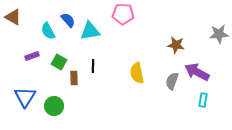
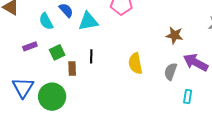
green square: (59, 62) -> (57, 52), turned 35
cyan rectangle: (203, 100) -> (188, 97), moved
green circle: (54, 106) -> (52, 97), size x1.4

